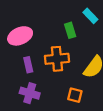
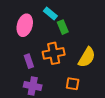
cyan rectangle: (90, 16) -> (50, 13), moved
pink ellipse: (20, 36) -> (25, 25), moved, turned -45

